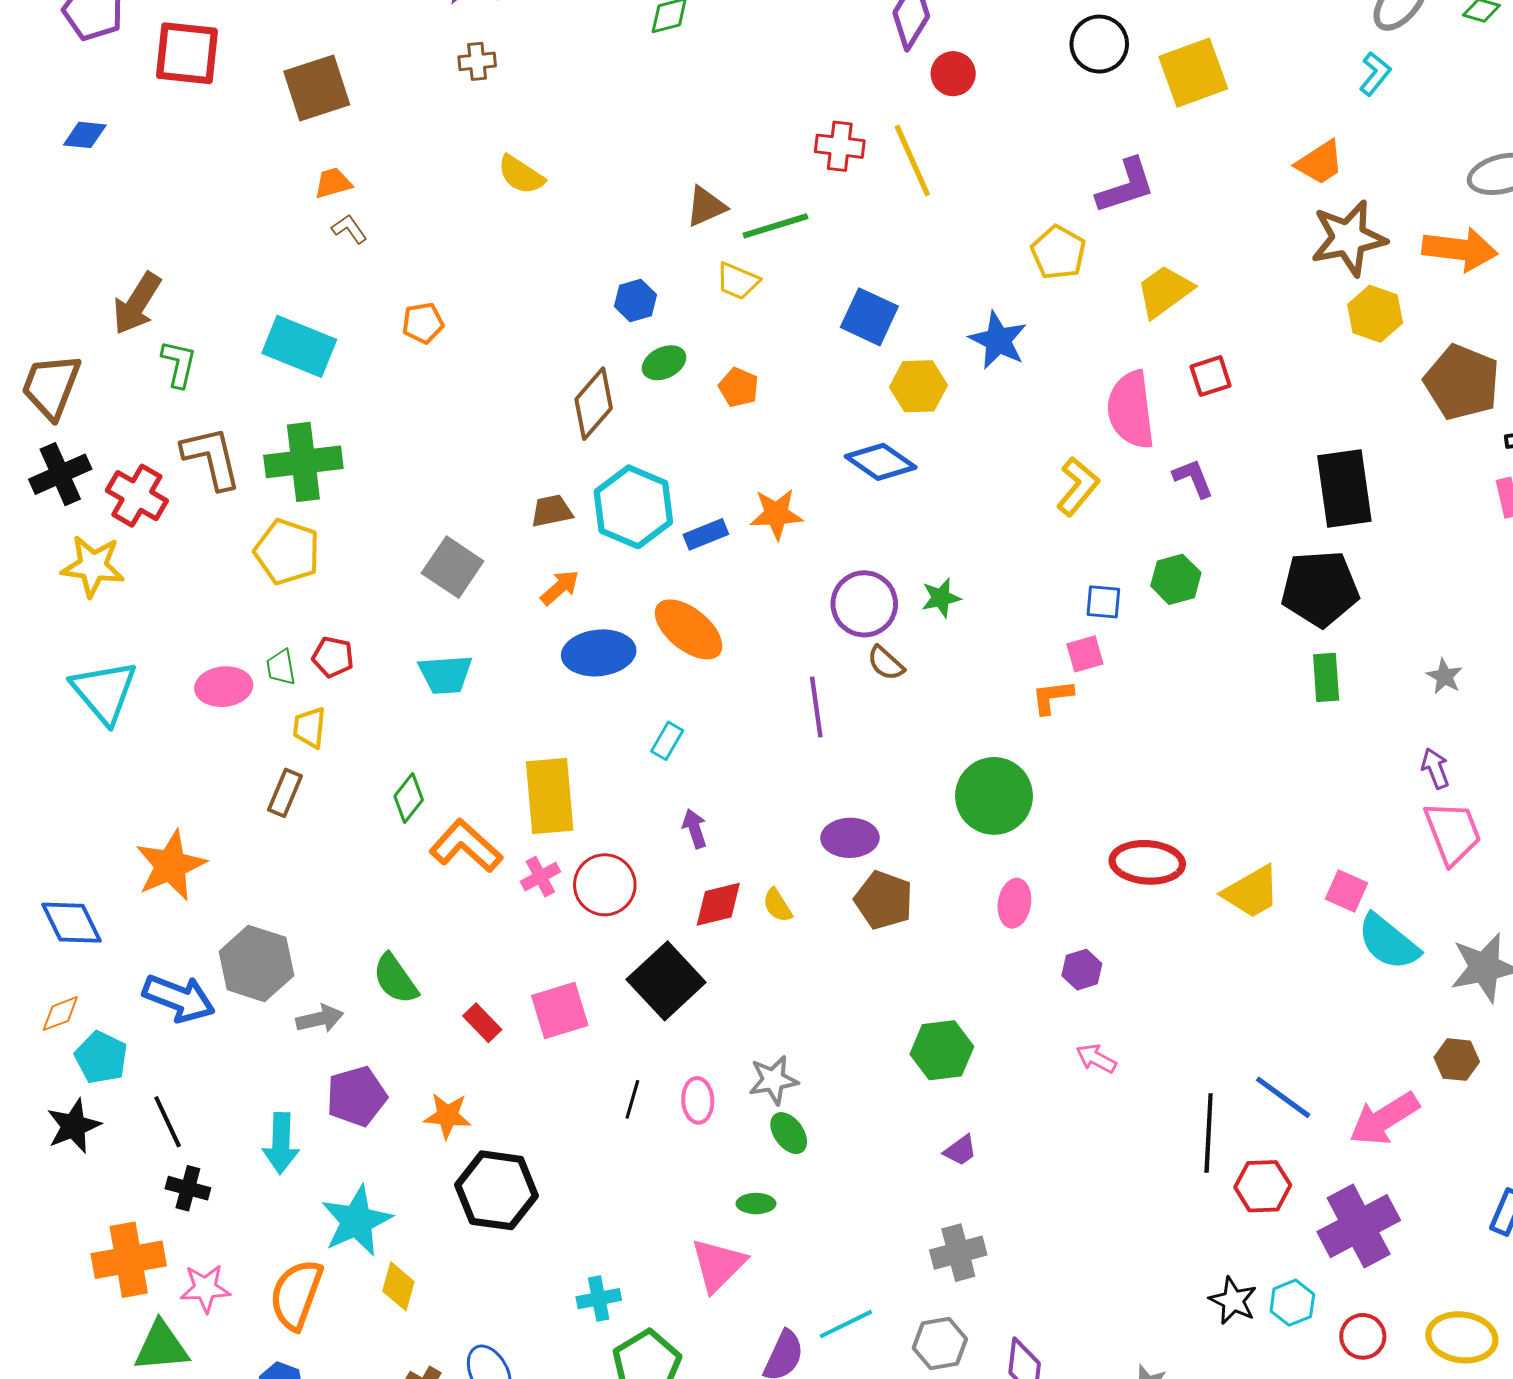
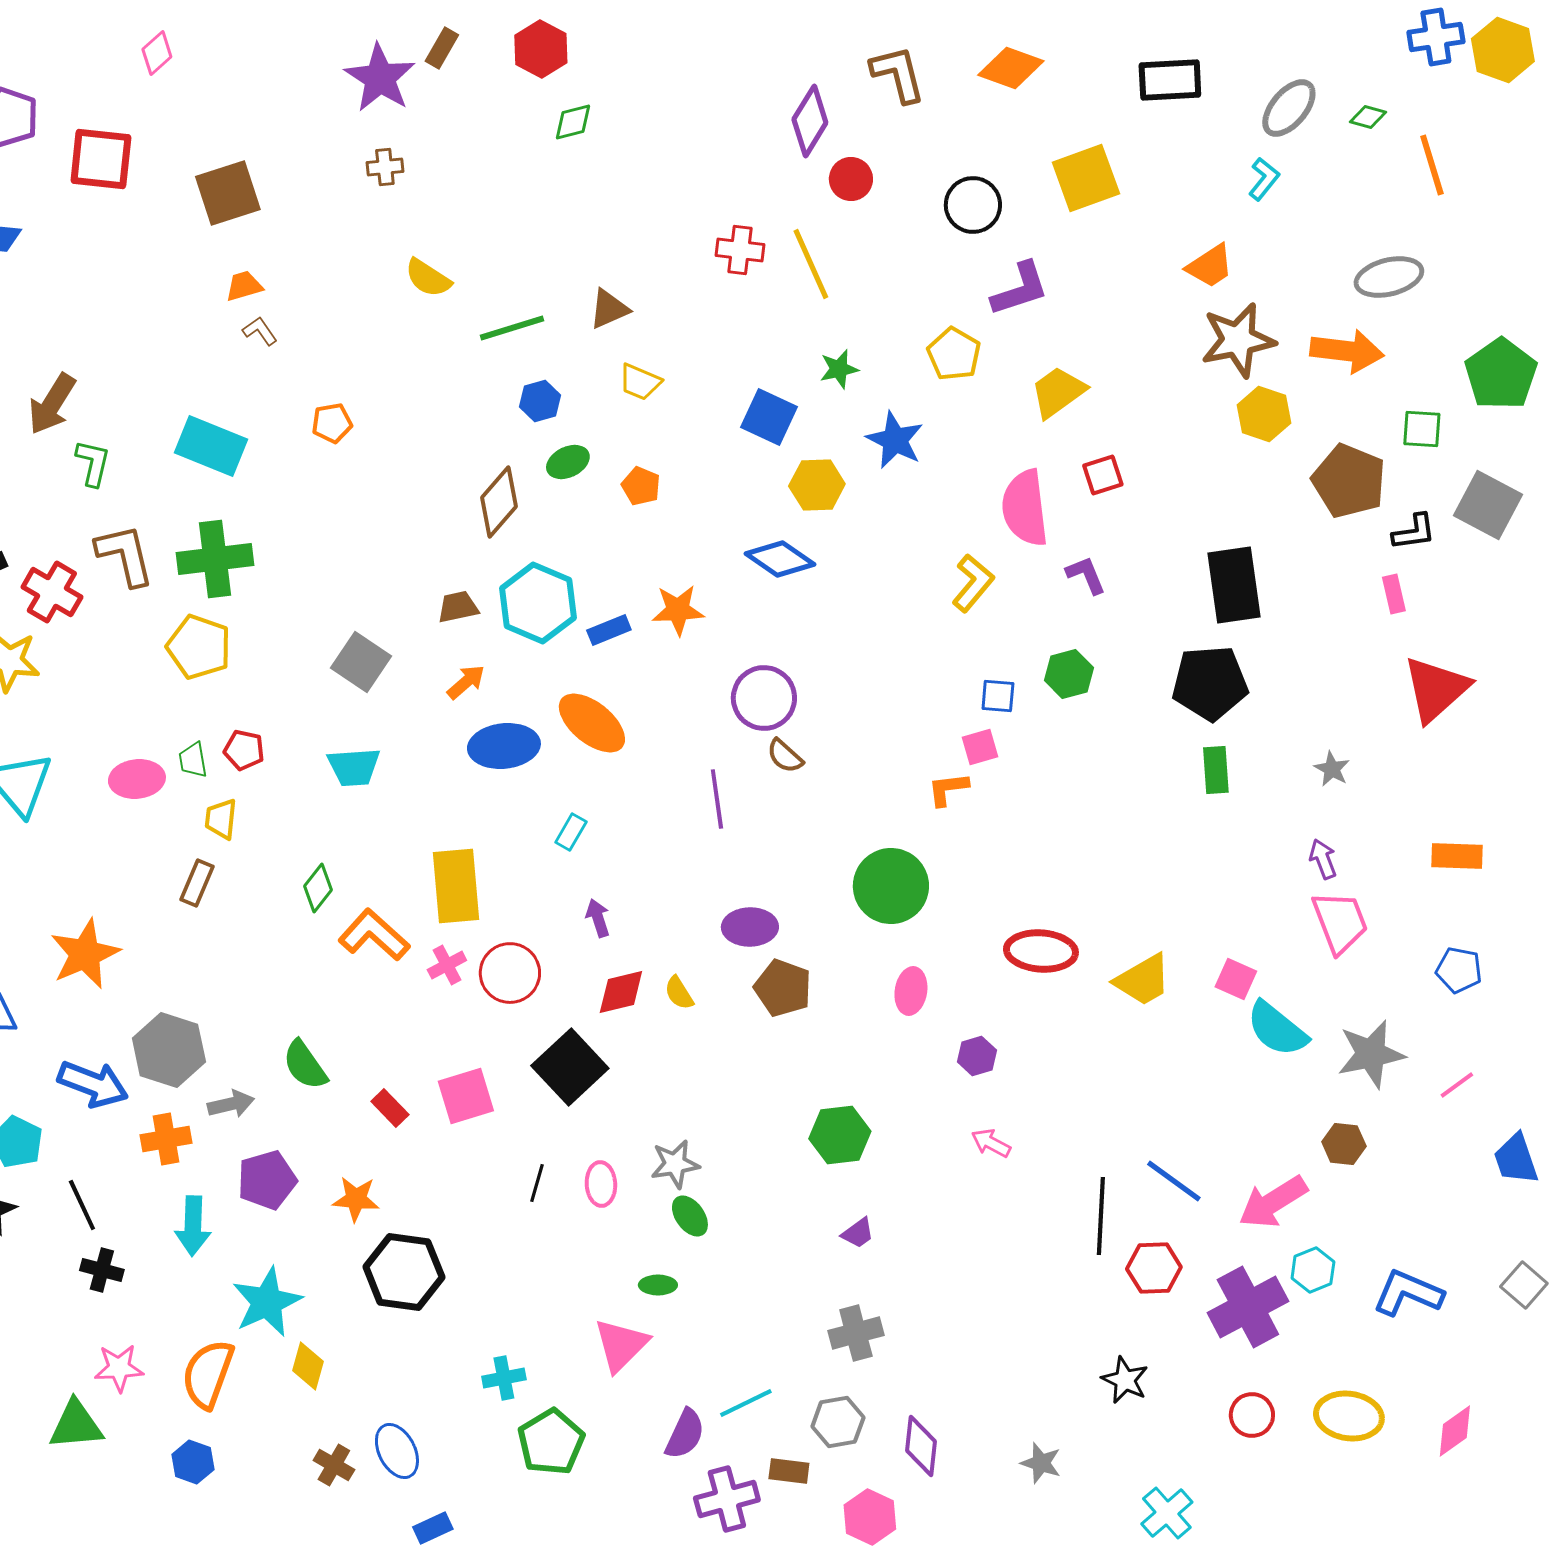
black circle: (1099, 44) -> (973, 205), moved
green line: (775, 226) -> (512, 328), moved
green star: (941, 598) -> (839, 369), moved
orange cross: (129, 1260) -> (166, 1139), moved, size x0.7
cyan hexagon: (1292, 1303) -> (1313, 1270), moved

